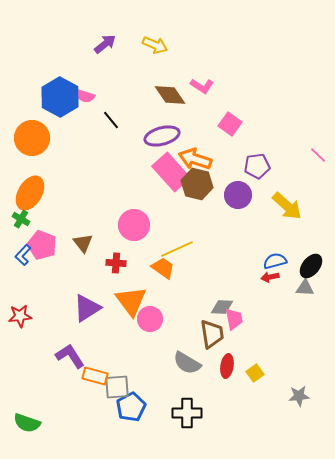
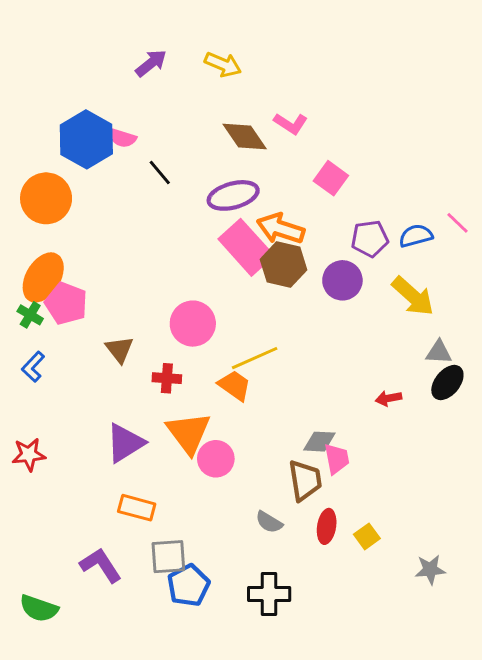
pink pentagon: (42, 245) -> (66, 303), moved
blue semicircle: (275, 261) -> (416, 236), moved
gray triangle: (305, 288) -> (439, 352), moved
purple L-shape: (70, 356) -> (101, 565), moved
gray semicircle: (187, 363) -> (269, 522), size x0.7
orange rectangle: (95, 376) -> (137, 508), moved

